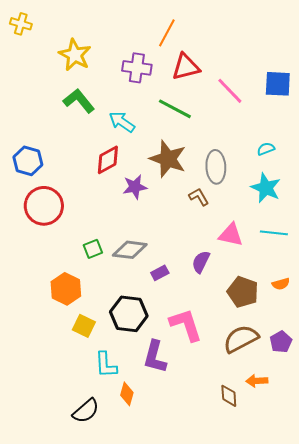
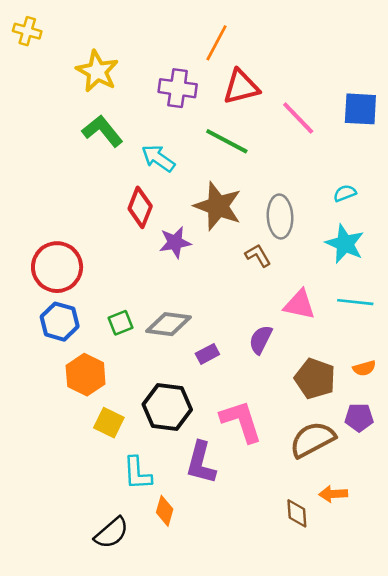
red diamond: (108, 160) -> (140, 207), turned -40
blue hexagon: (28, 161) -> (60, 322), moved
purple pentagon: (281, 342) -> (359, 417), moved, turned 30

